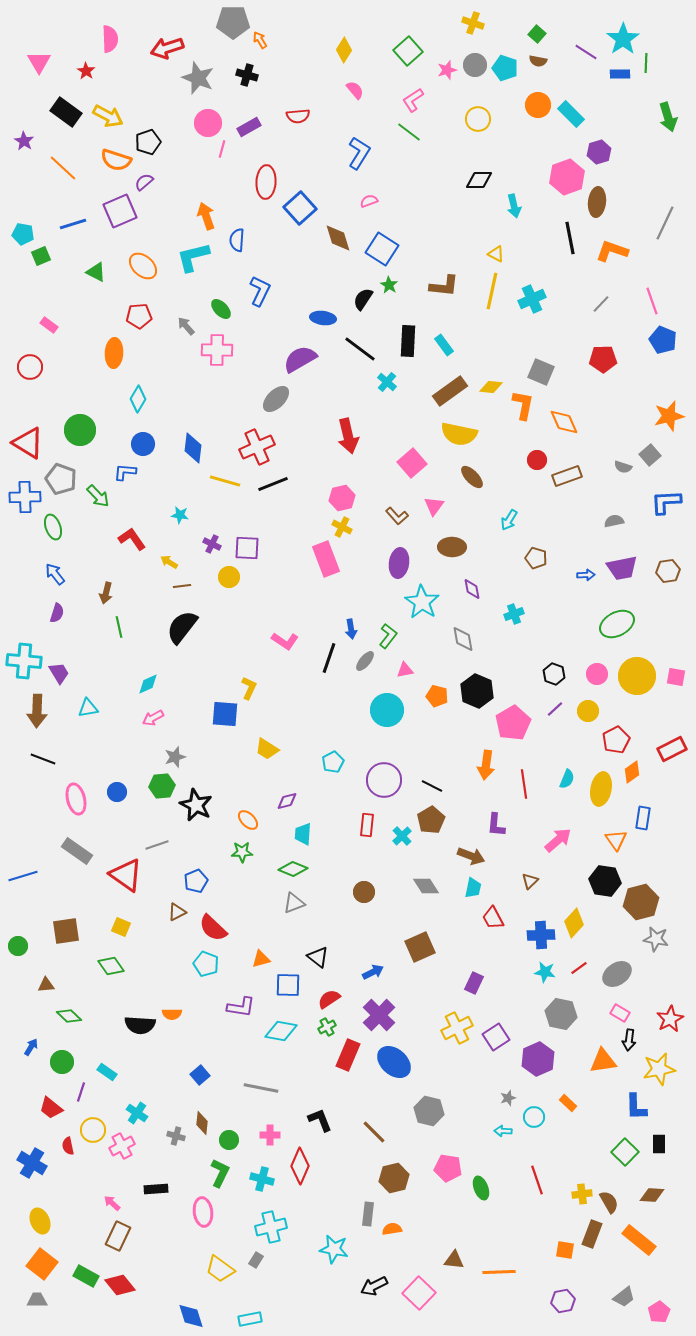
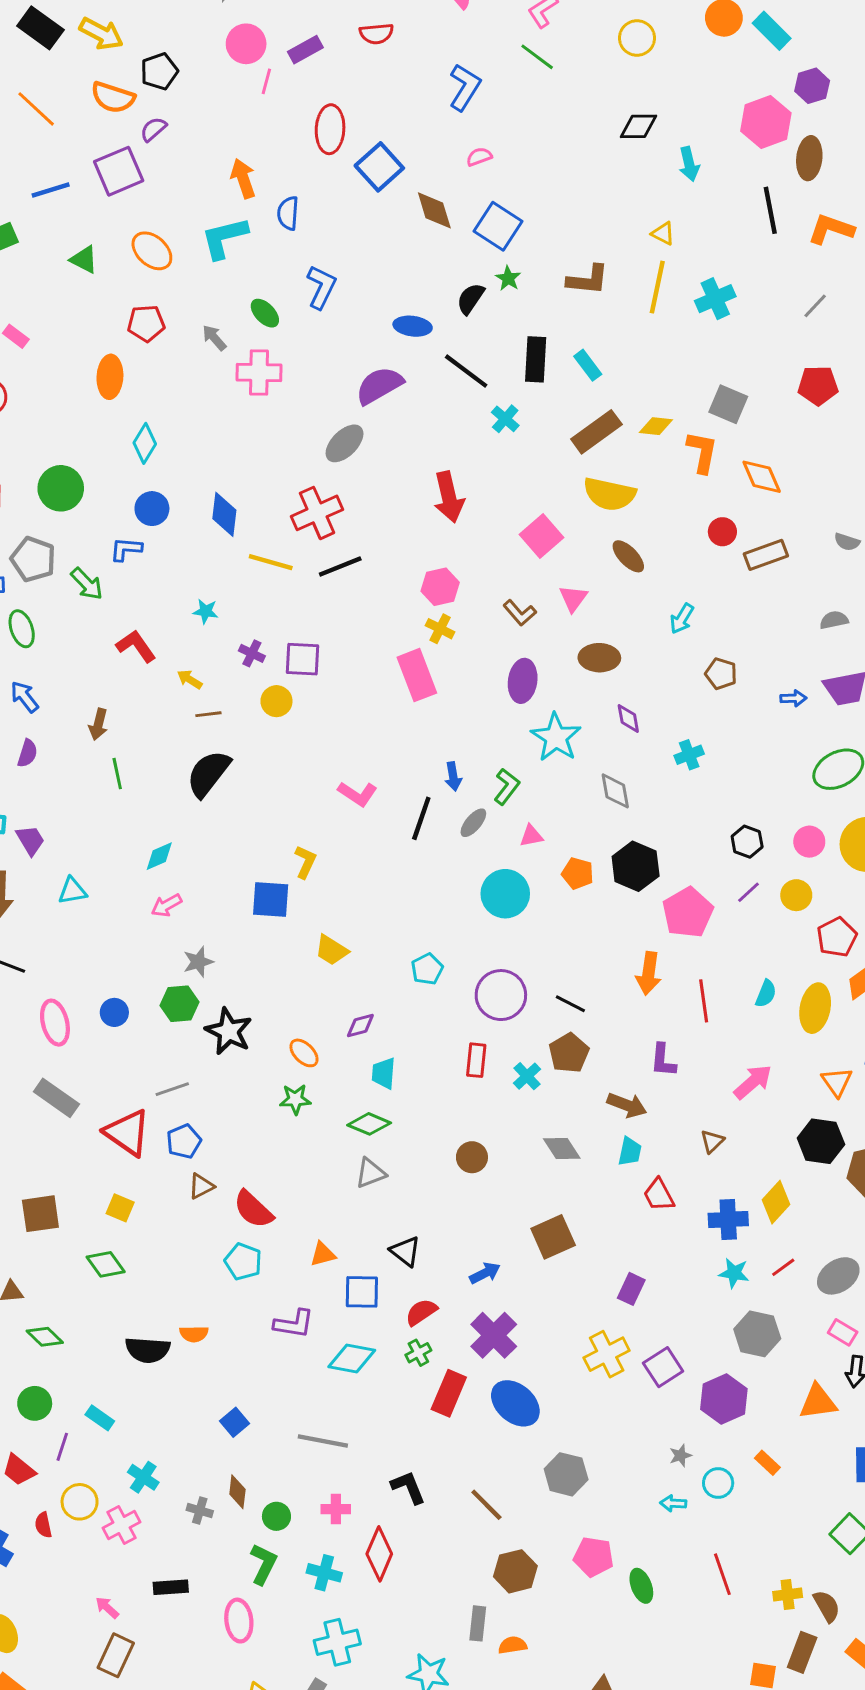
blue pentagon: (196, 881) -> (184, 1141), moved

